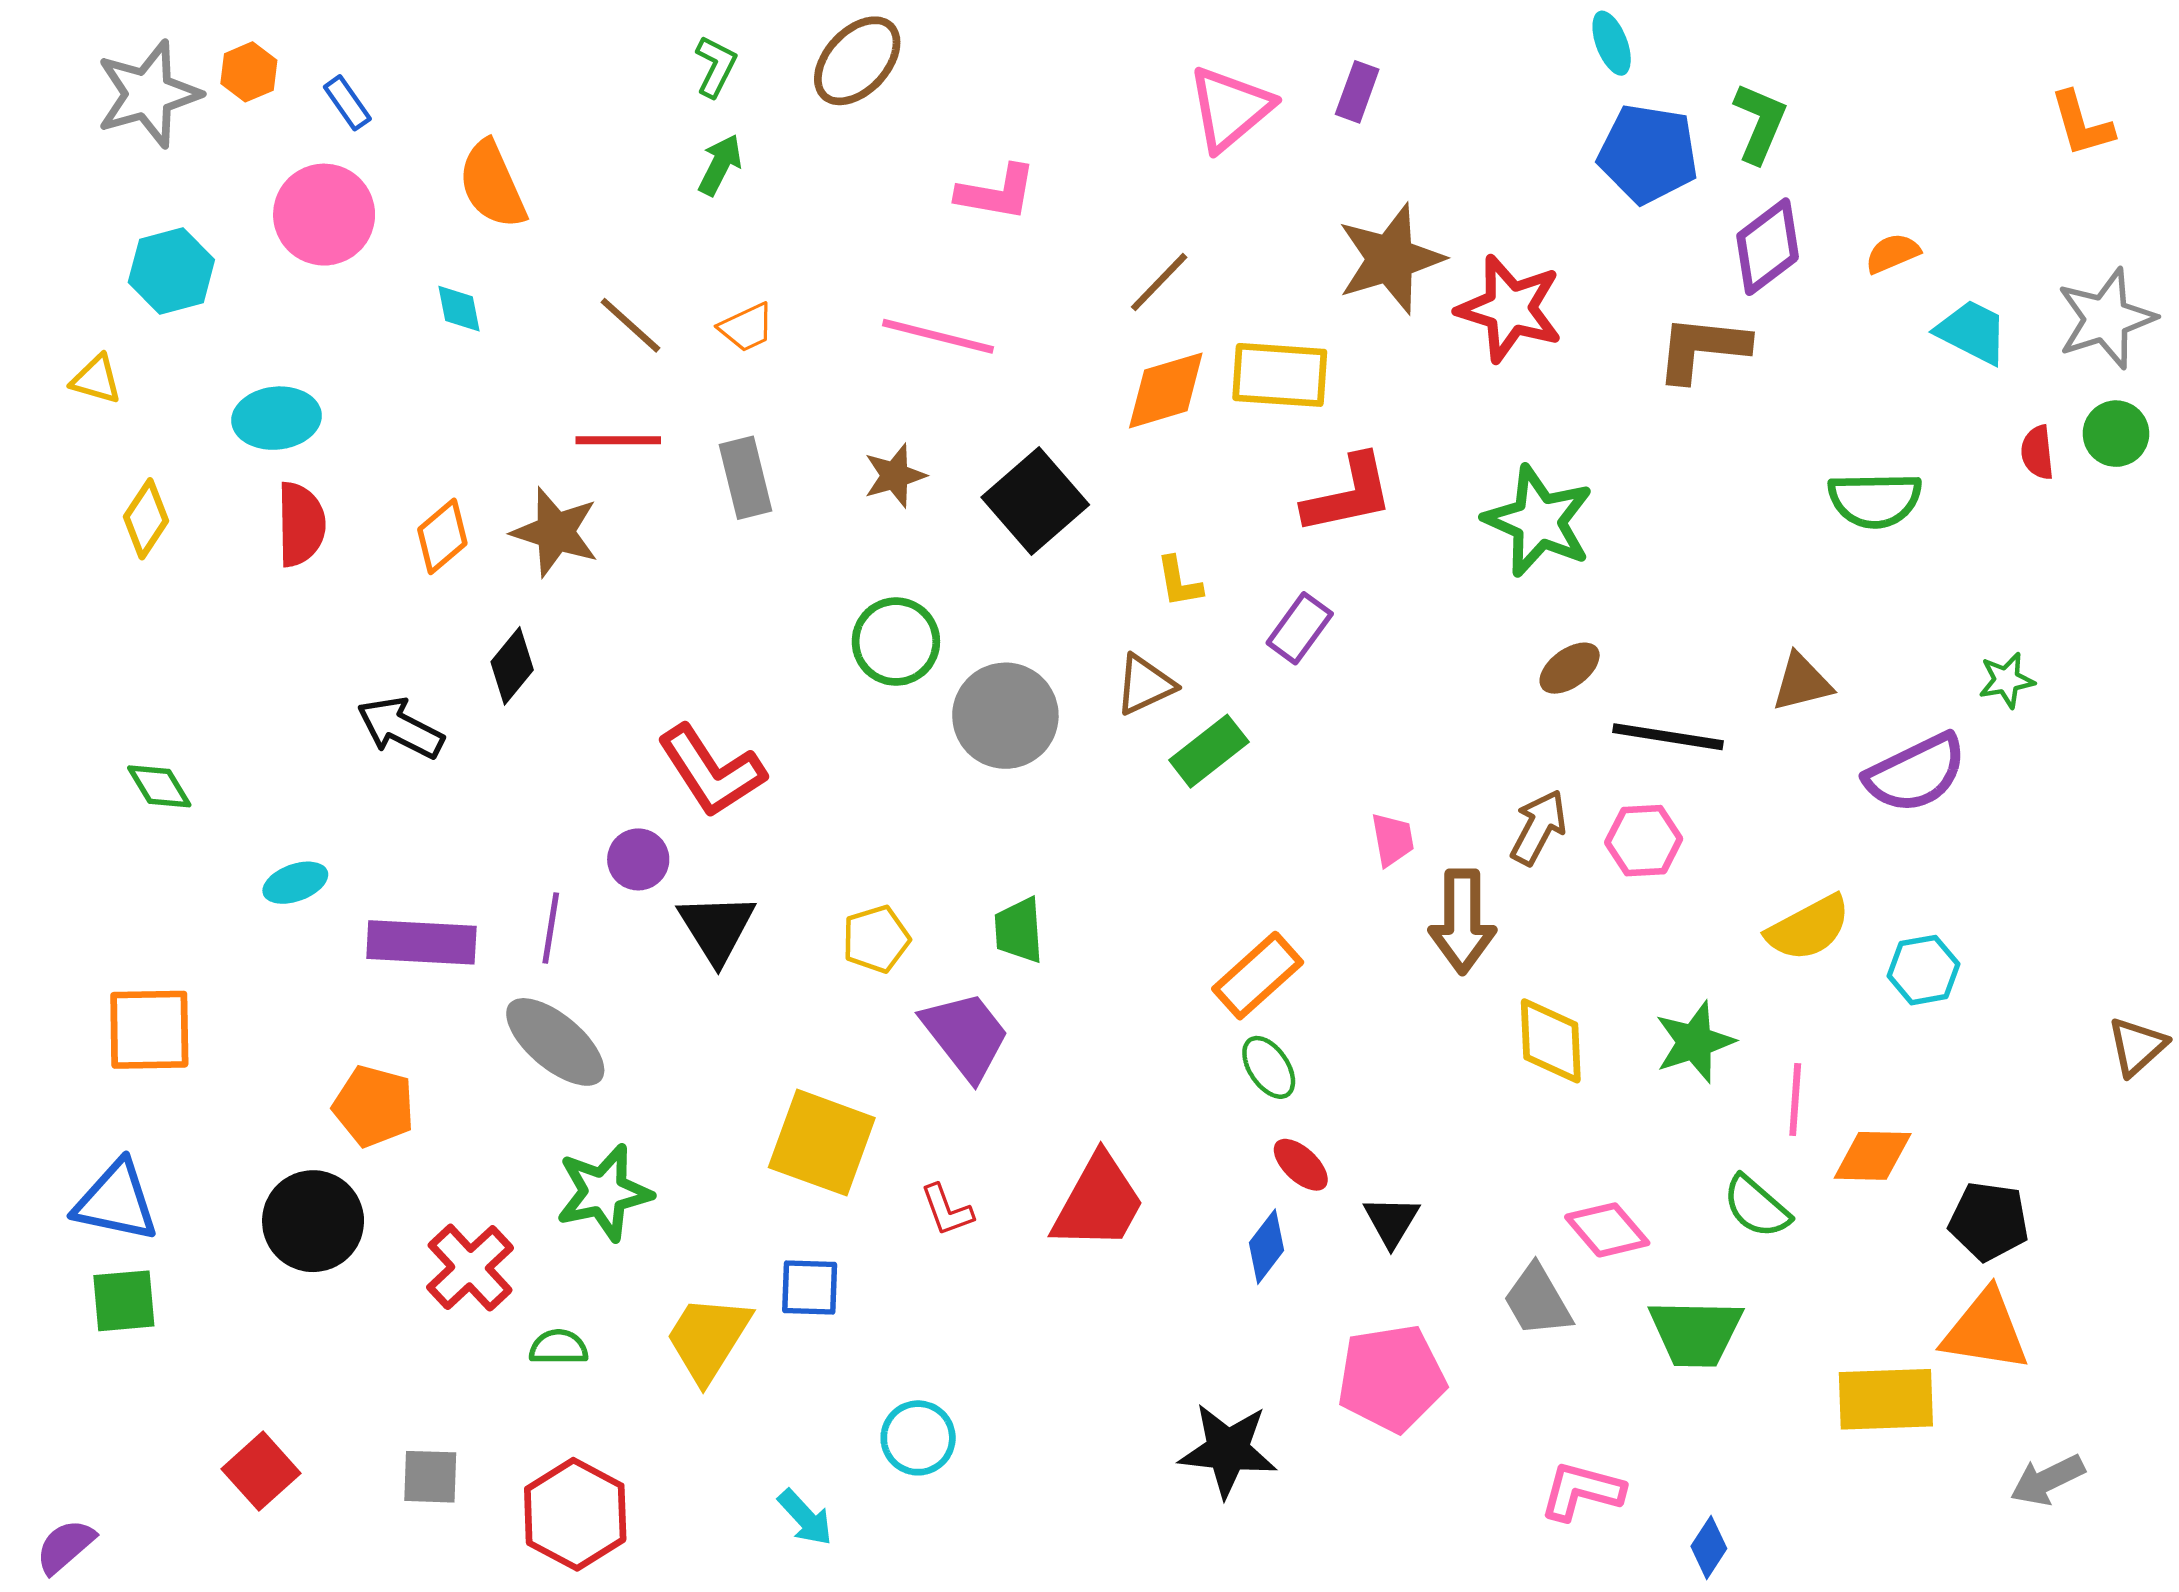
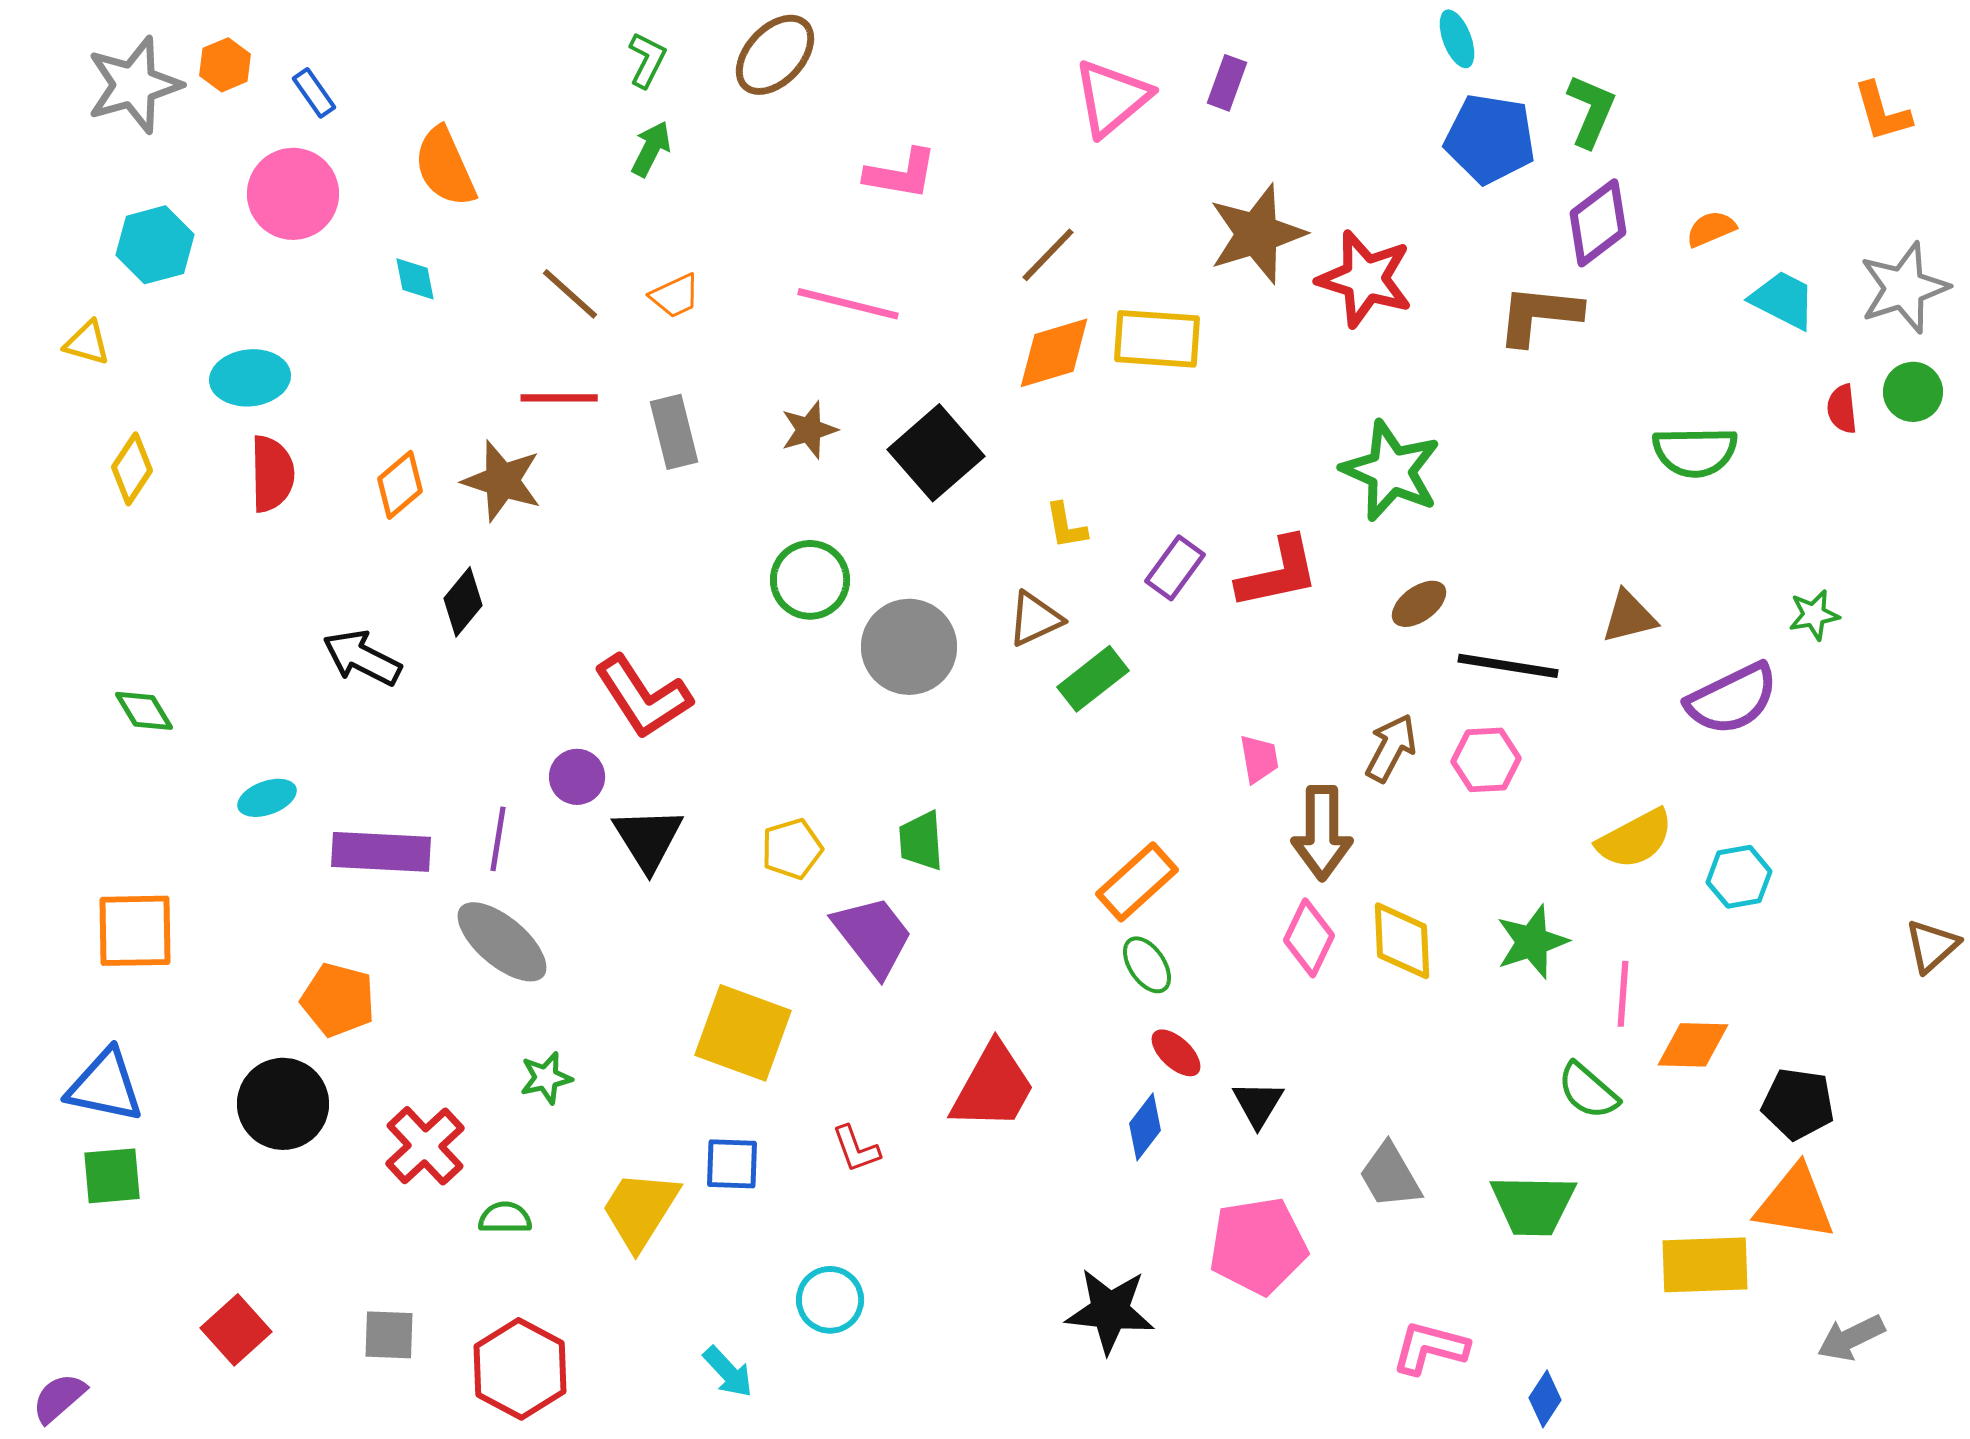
red L-shape: (1348, 494) -> (1278, 573), moved
green star: (604, 1192) -> (546, 1078), size x0.6
red L-shape: (947, 1210) -> (856, 1149), moved
pink diamond: (1607, 1230) -> (1309, 938), moved, turned 66

